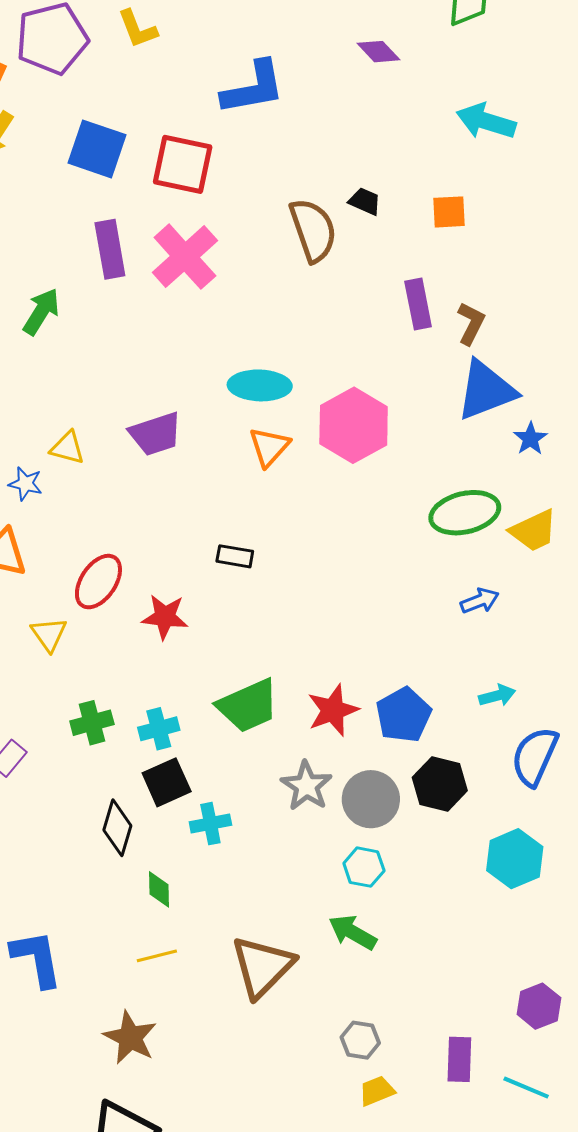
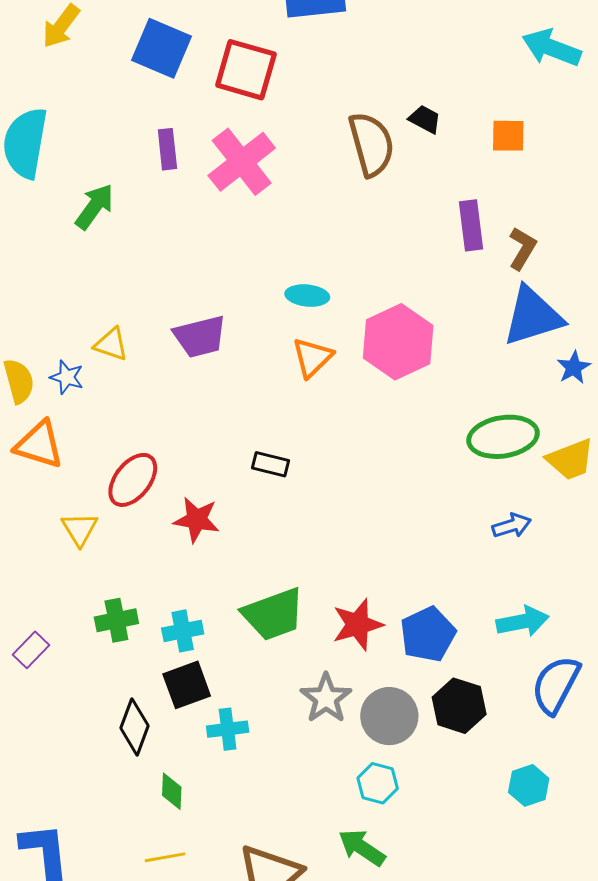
purple rectangle: (110, 249) -> (167, 149), size x0.7
cyan ellipse: (260, 385) -> (307, 296), size x0.7
cyan arrow: (497, 696) -> (523, 621), size x1.4
cyan hexagon: (515, 859) -> (529, 785), size x0.7

